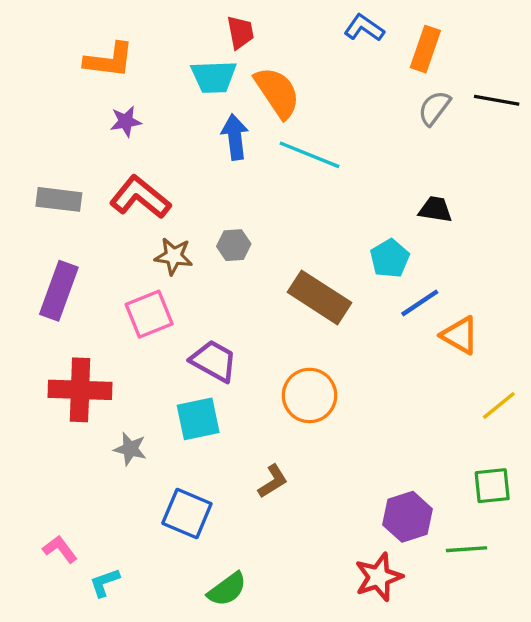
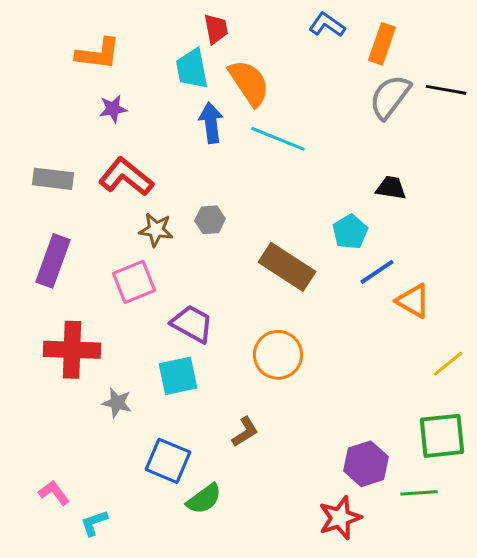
cyan trapezoid: (214, 77) -> (192, 69), turned 81
gray semicircle: (434, 108) -> (390, 97), size x1.4
green square: (492, 486) -> (442, 436), size x1.4
green semicircle: (227, 589) -> (204, 499), moved

